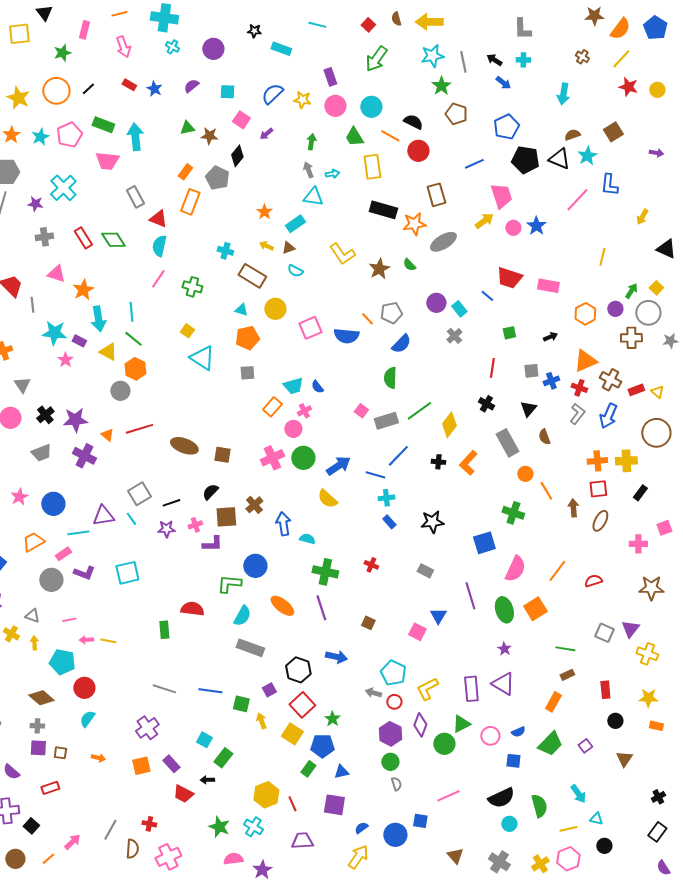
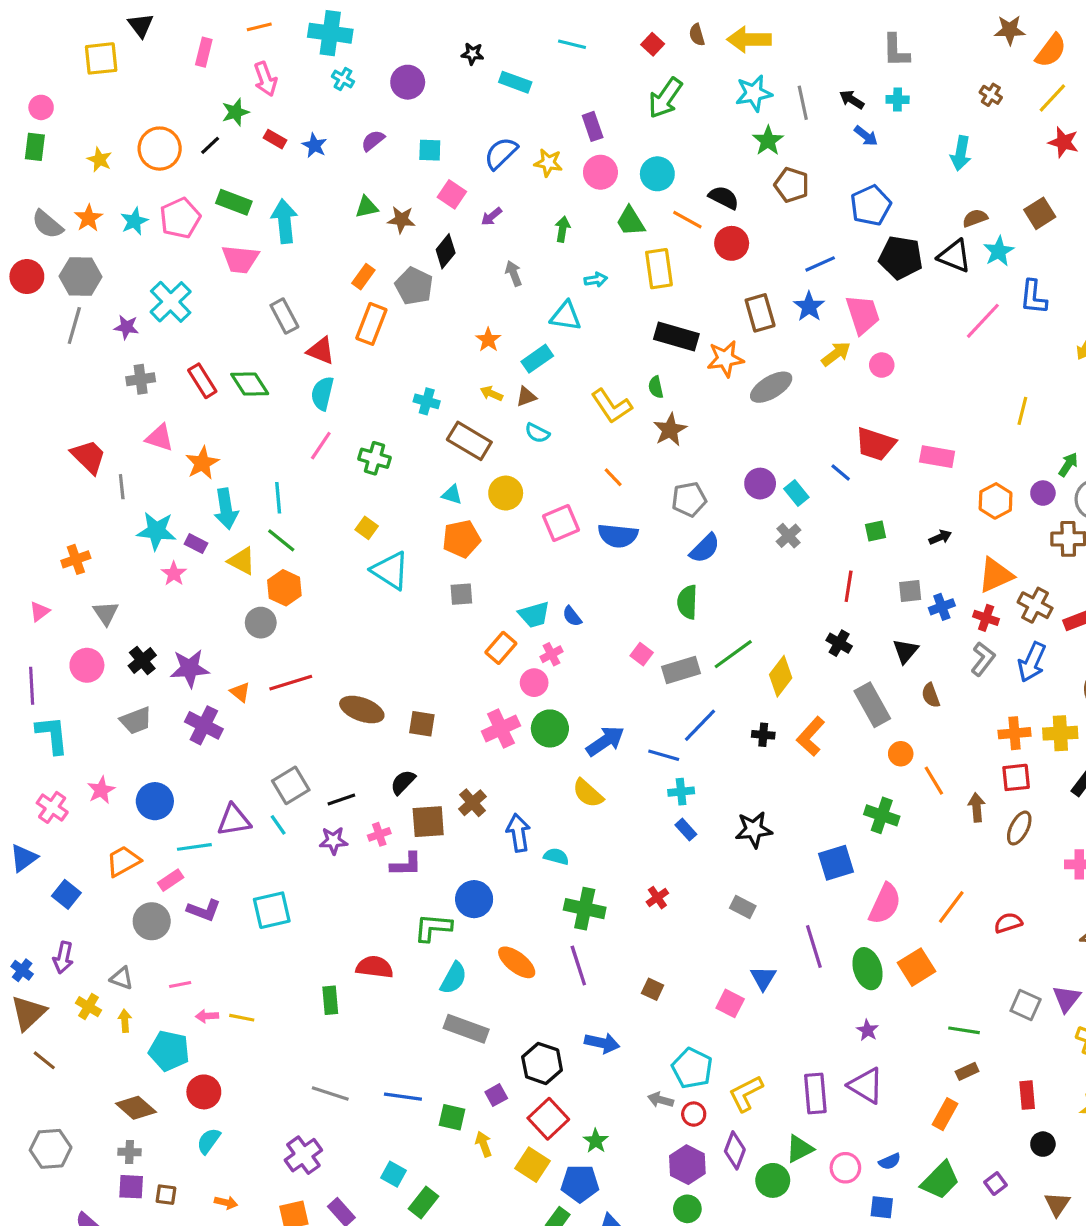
green star: (62, 53) -> (235, 112), moved
yellow star: (18, 98) -> (100, 160), size x0.7
gray arrow: (308, 170) -> (514, 273), moved
blue star: (536, 226) -> (809, 307), moved
green semicircle: (409, 265) -> (656, 387), moved, turned 32
orange line: (367, 319) -> (613, 477), moved
red cross: (371, 565) -> (657, 898), turned 32

